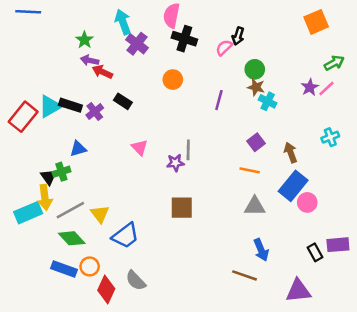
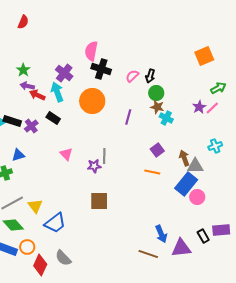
cyan arrow: (123, 22) -> (57, 92), moved
black arrow: (238, 36) -> (150, 76), moved
orange circle: (173, 80) -> (92, 101), size x1.6
gray triangle: (255, 206) -> (195, 166), moved
purple triangle: (298, 291) -> (181, 248), moved

